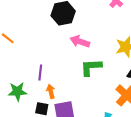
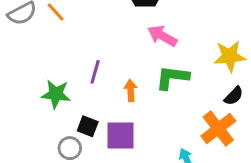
orange arrow: (51, 91) -> (131, 90), moved

